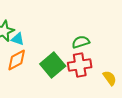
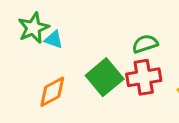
orange diamond: (17, 60) -> (52, 92), moved

